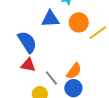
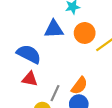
blue semicircle: (27, 42) -> (29, 54), turned -30
gray line: (51, 78) -> (55, 93), turned 63

